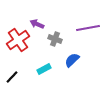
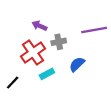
gray cross: (55, 39) -> (59, 42), turned -32
red cross: (18, 40) -> (33, 52), moved

